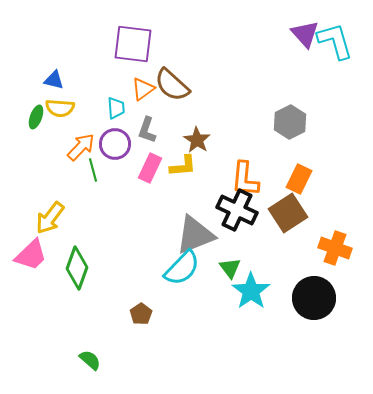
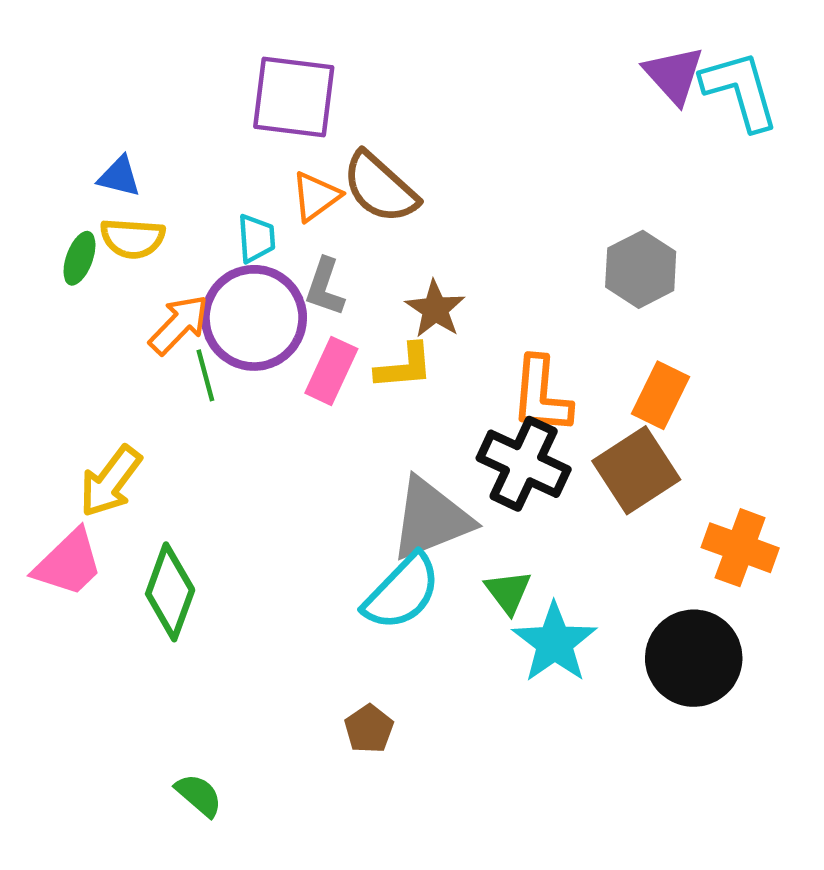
purple circle: (115, 144) -> (254, 318), size x1.5
brown pentagon: (141, 314) -> (369, 729), moved

